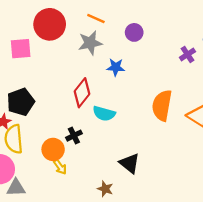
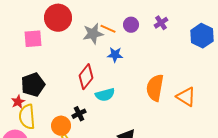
orange line: (96, 19) -> (108, 29), moved
purple cross: (187, 54) -> (161, 23), moved
cyan semicircle: (104, 114) -> (105, 95), turned -30

